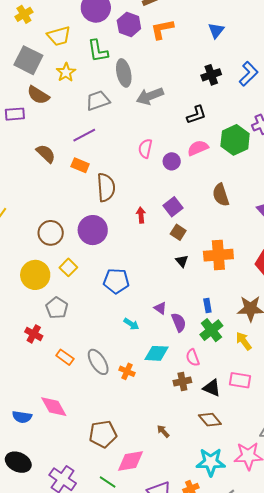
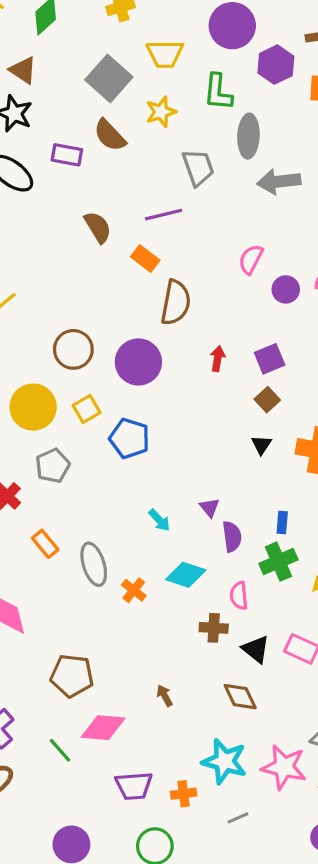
gray trapezoid: (98, 101) -> (198, 167), turned 75
blue pentagon: (116, 281) -> (129, 438), moved

